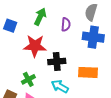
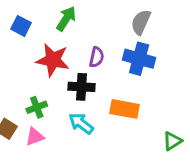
purple semicircle: (66, 24) -> (97, 57), moved

